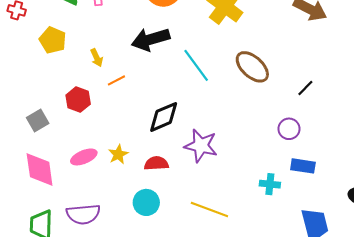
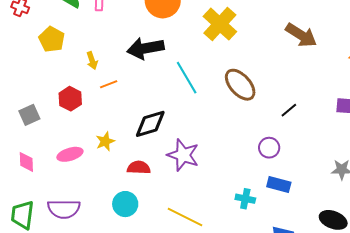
yellow star: (118, 154) -> (105, 141), moved
pink diamond: (40, 170) -> (26, 162), size x0.6

